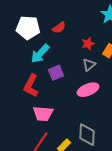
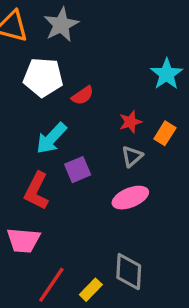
white pentagon: (28, 28) -> (43, 77), moved
pink trapezoid: (43, 114) -> (23, 240), moved

